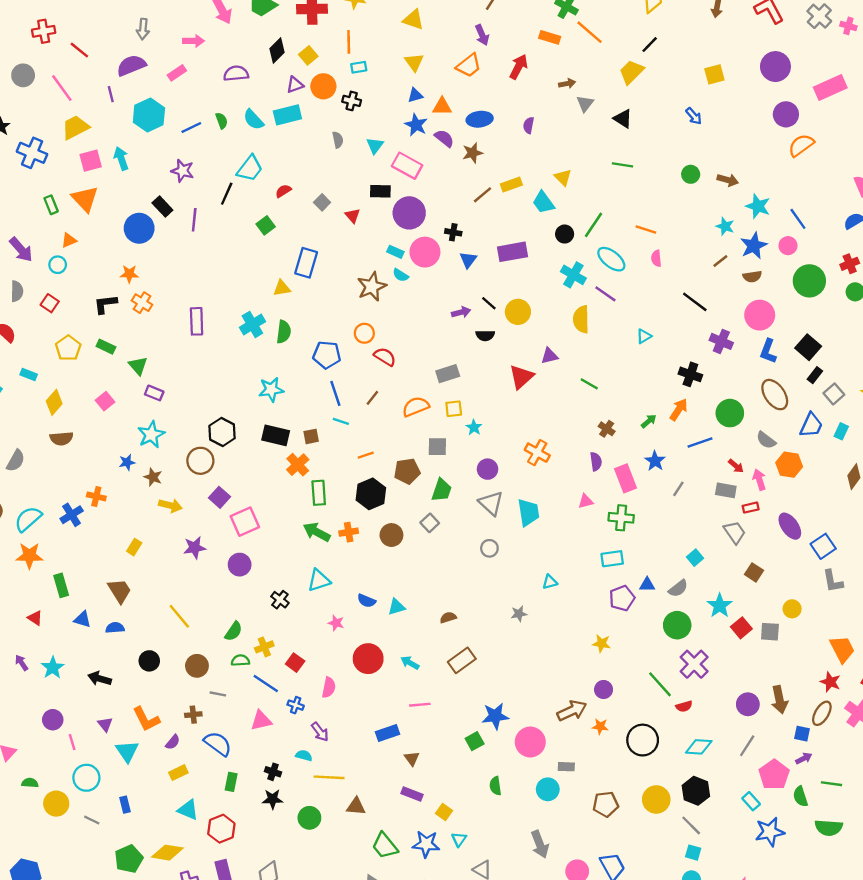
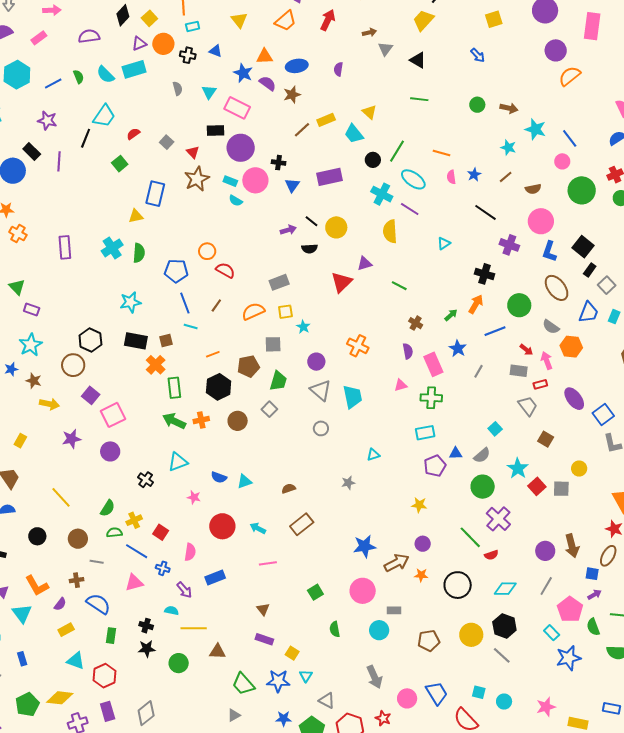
pink rectangle: (830, 88) -> (592, 26), turned -56
blue triangle: (415, 95) -> (216, 51), moved, turned 40
blue star: (754, 246) -> (474, 174), moved, size x0.6
brown star: (372, 287) -> (197, 179), moved
blue star: (495, 716) -> (365, 546), moved
blue rectangle: (388, 733) -> (215, 577), moved
cyan square: (693, 853) -> (479, 692), moved

